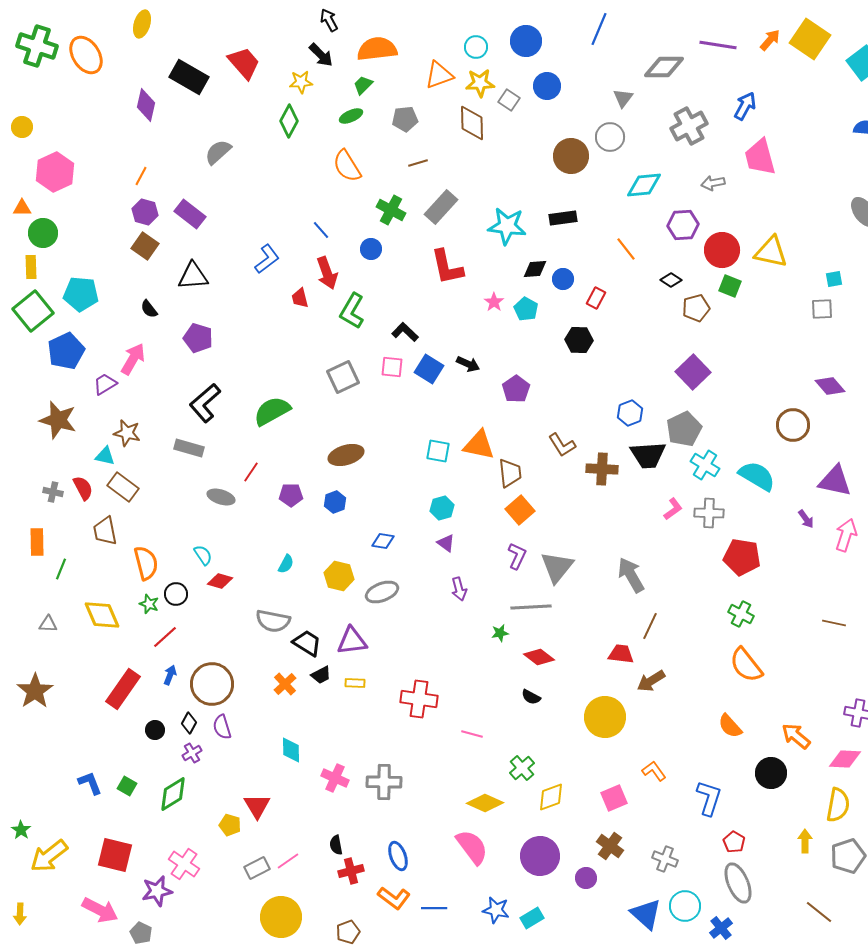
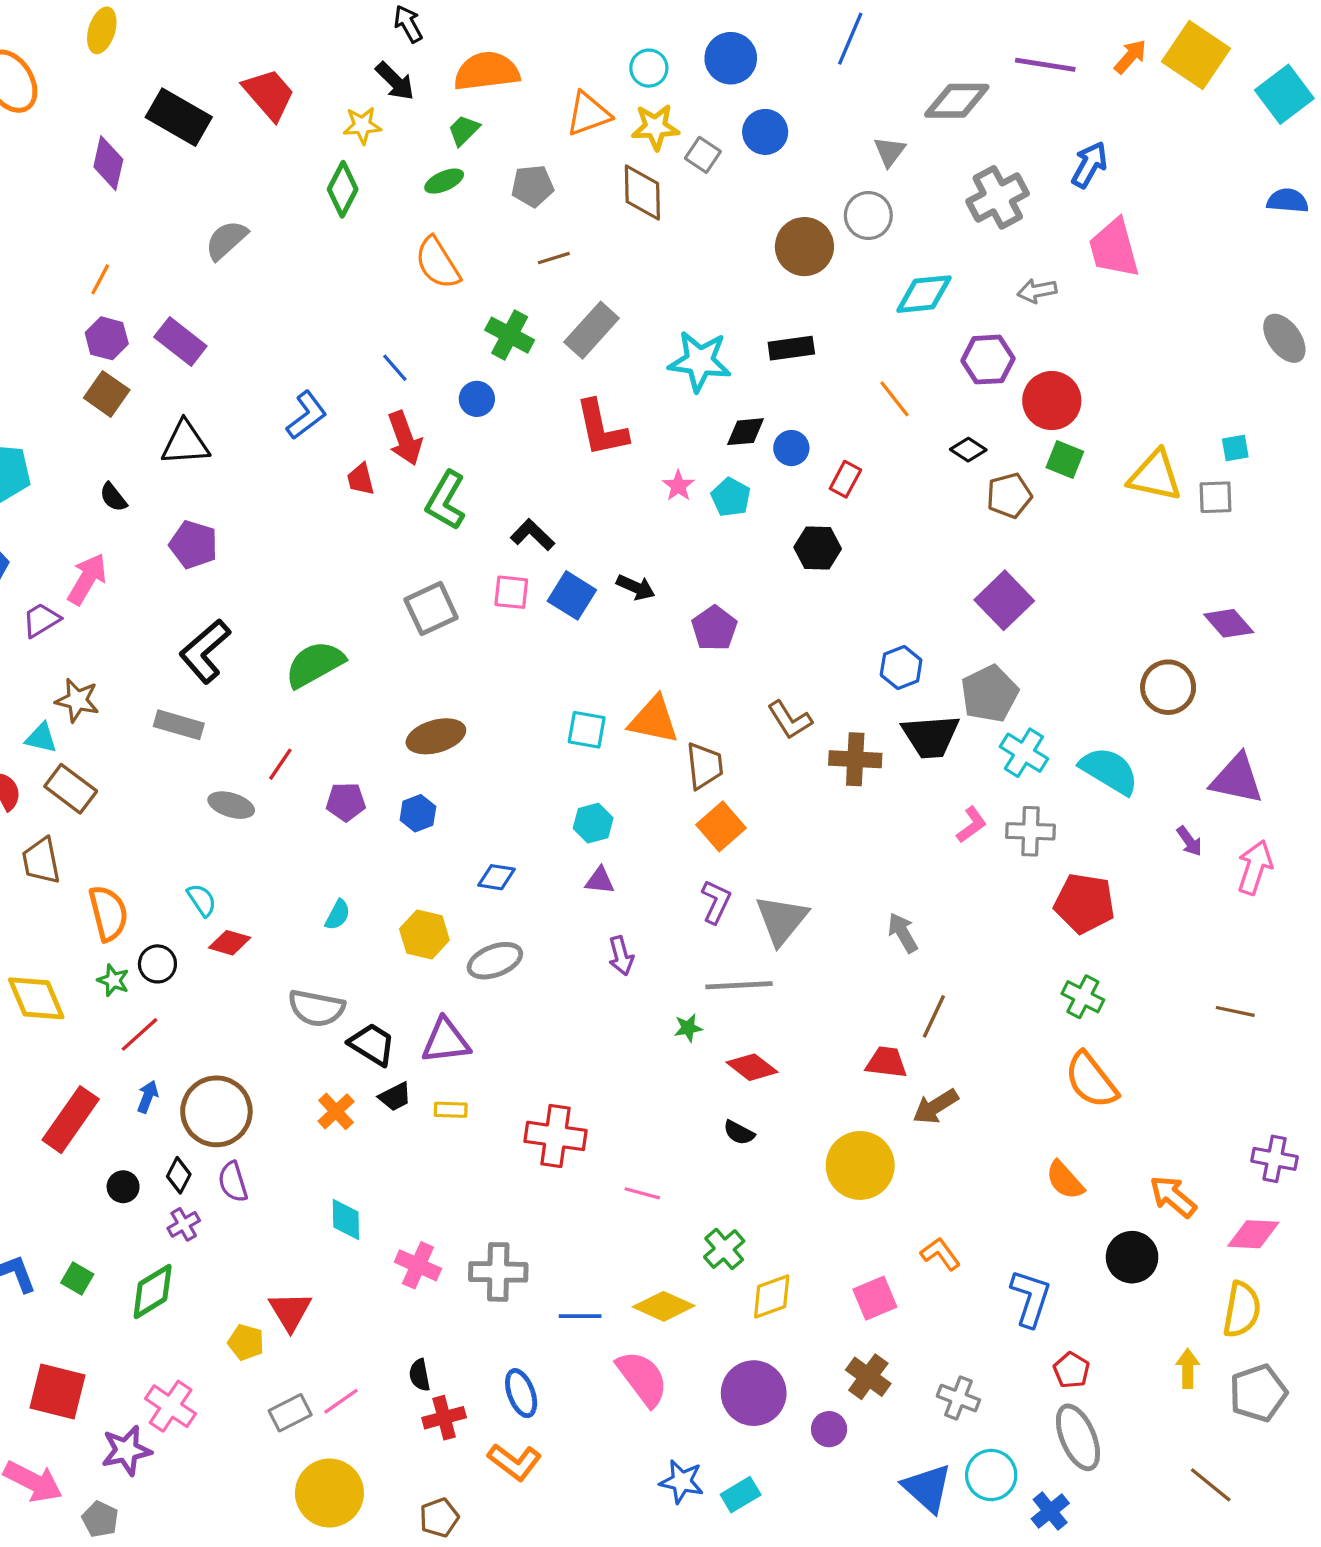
yellow triangle: (771, 252) -> (1155, 476), moved
purple triangle: (446, 543) -> (600, 880), turned -30
gray arrow: (631, 575) -> (903, 933), size x0.7
blue line: (434, 908) -> (580, 1316), moved

